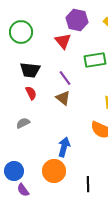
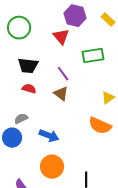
red semicircle: (31, 93) -> (29, 89), turned -48
blue arrow: (64, 147) -> (49, 136), moved, turned 96
blue circle: (14, 171) -> (12, 138), moved

